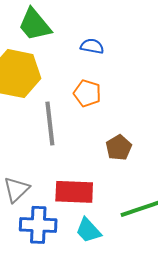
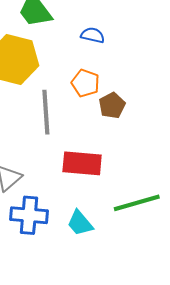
brown pentagon: (119, 148) -> (112, 105), moved
red rectangle: (74, 192) -> (82, 163), moved

